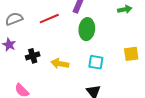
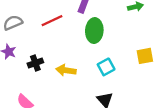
cyan square: (96, 62) -> (106, 67), turned -35

